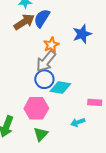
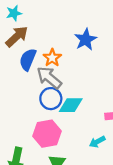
blue semicircle: (42, 18) -> (28, 59), moved
gray arrow: (46, 61) -> (49, 78), turned 100

